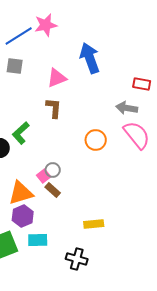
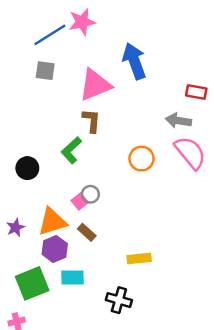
pink triangle: (57, 78) -> (95, 85), size x1.4
green L-shape: (21, 133) -> (71, 150), moved
brown rectangle: (53, 190) -> (87, 232), moved

